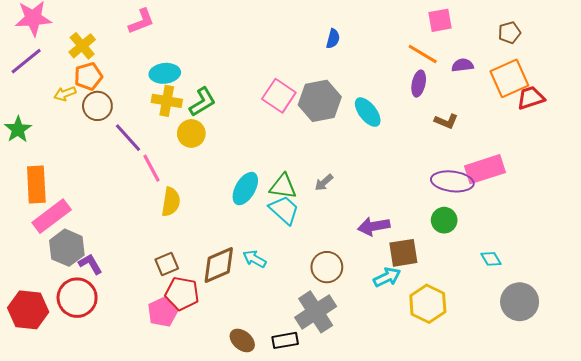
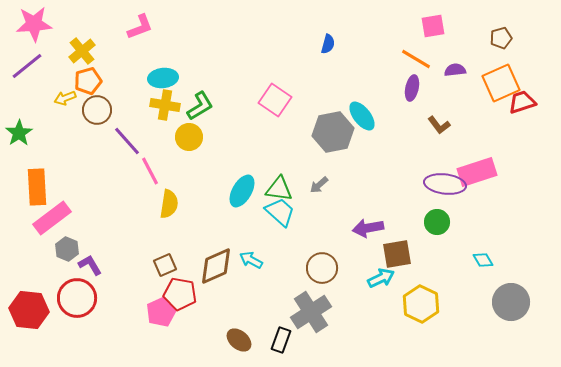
gray hexagon: (320, 101) -> (333, 132), moved
brown L-shape: (446, 121) -> (439, 125), turned 30
gray hexagon: (67, 248) -> (67, 249), size x0.7
black rectangle: (285, 340) -> (281, 340), turned -60

